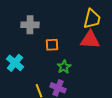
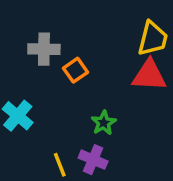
orange square: (52, 45) -> (76, 70), moved, turned -32

